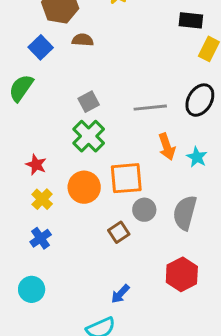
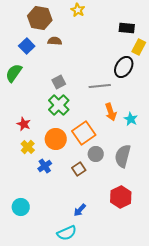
black ellipse: (200, 100) -> (124, 67), moved
orange square: (126, 178) -> (84, 133), turned -30
blue cross: (41, 238) -> (45, 166), moved

